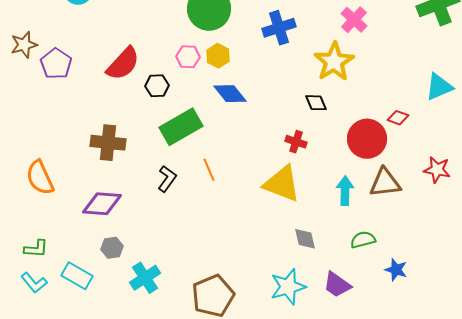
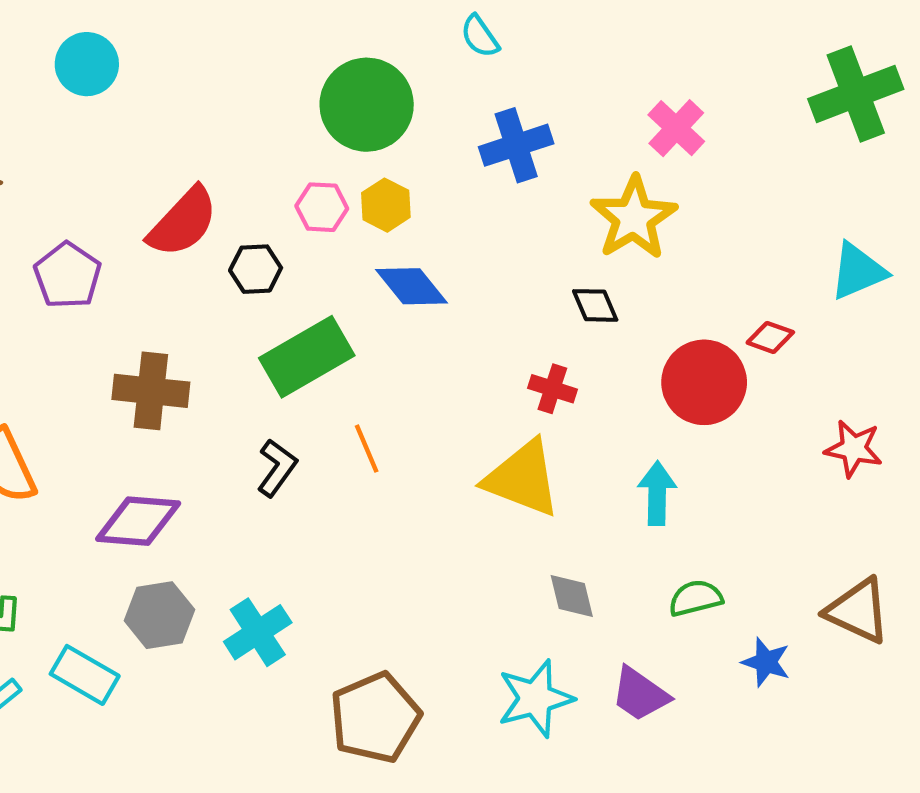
purple pentagon: (56, 64) -> (68, 276), moved
brown triangle: (385, 183) -> (858, 611), moved, turned 32
gray hexagon: (112, 248) -> (159, 615), size x1.4
cyan cross: (145, 278) -> (258, 632), moved

